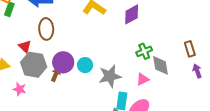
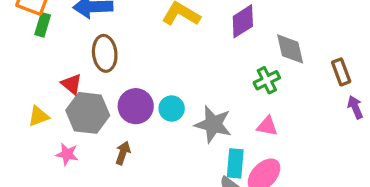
gray diamond: (161, 65) -> (290, 49), moved
brown arrow: (56, 74) -> (123, 153), moved
gray star: (110, 76) -> (213, 124), turned 30
pink triangle: (143, 79) -> (267, 126), turned 40

